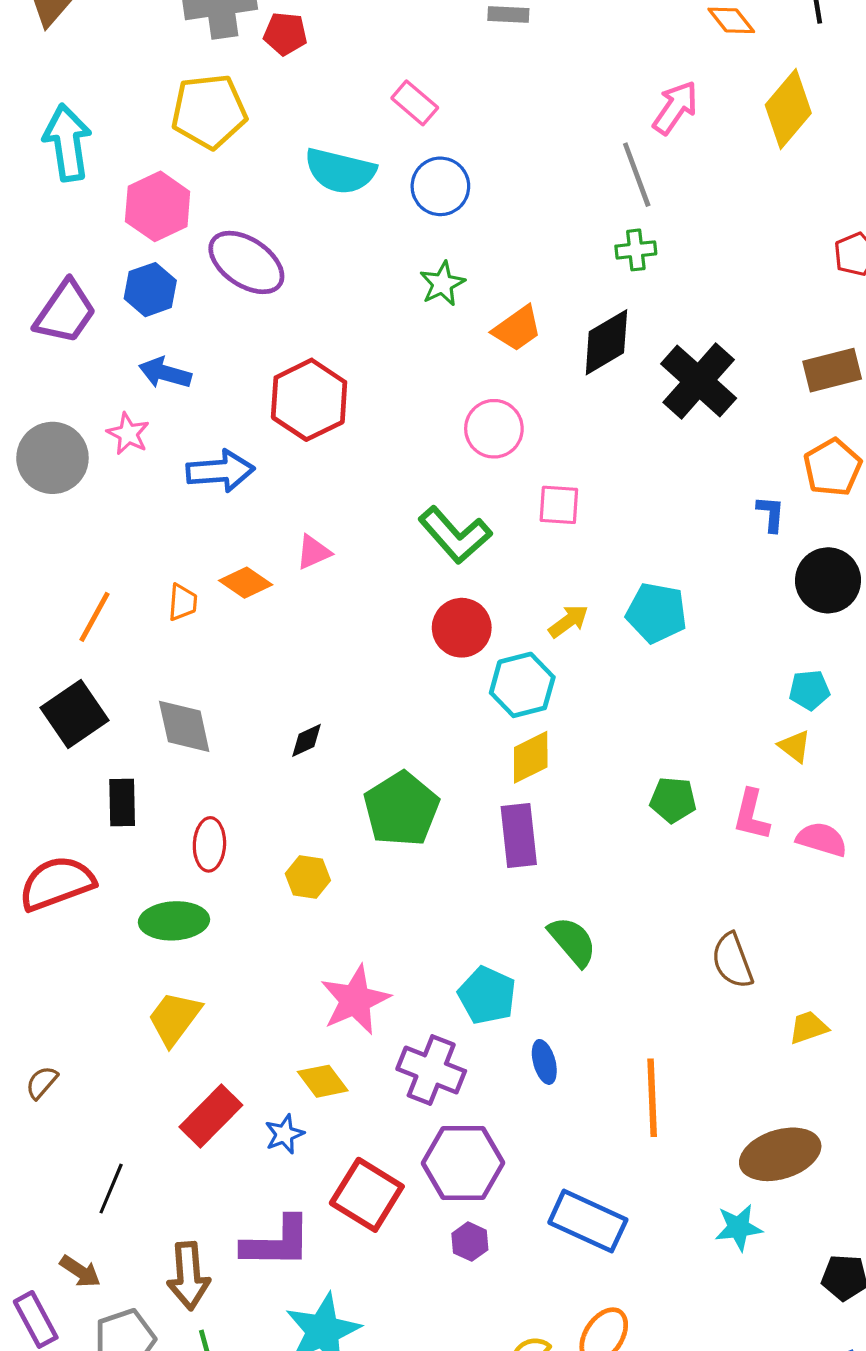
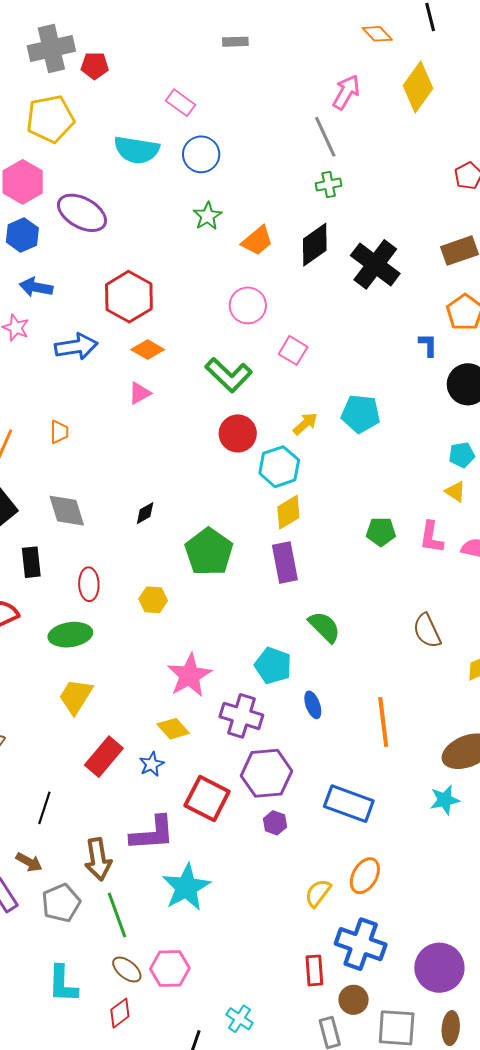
pink square: (559, 505) -> (293, 350), turned 32
orange diamond: (246, 583) -> (148, 350), moved

